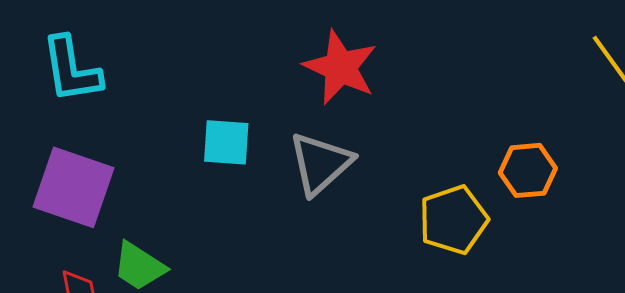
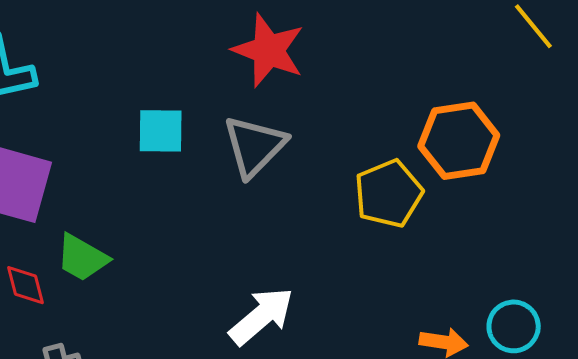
orange hexagon: (528, 170) -> (459, 141), size x1.4

